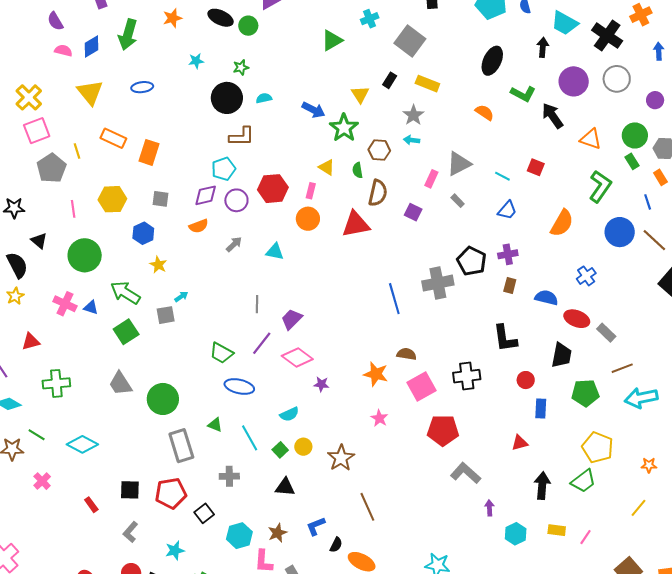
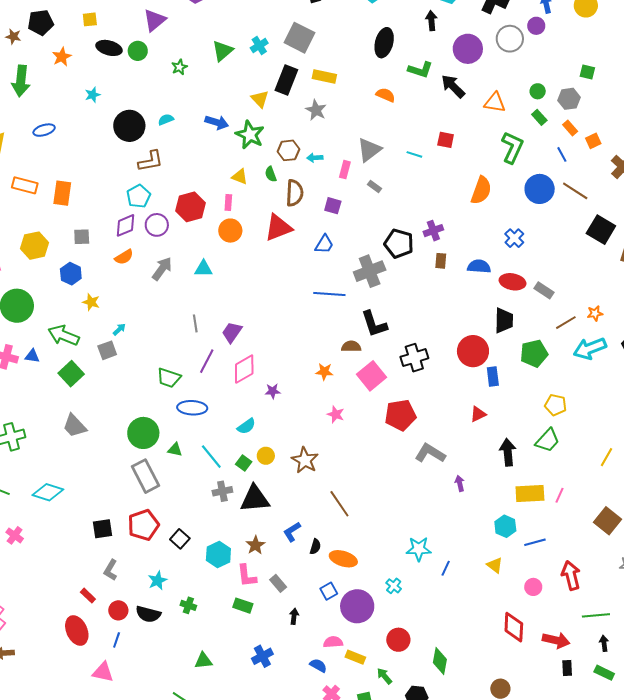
cyan cross: (370, 19) -> (259, 45), moved
green star: (241, 67) -> (179, 67), moved
black rectangle: (390, 80) -> (286, 80), size x1.8
purple circle: (655, 100) -> (536, 26), moved
green circle: (635, 135) -> (538, 91), size x0.6
cyan arrow: (412, 140) -> (315, 158), moved
blue trapezoid: (507, 210) -> (324, 244), moved
gray arrow: (234, 244) -> (162, 269), size x1.4
blue line: (394, 299) -> (329, 294), turned -60
black L-shape: (505, 338) -> (374, 324), moved
pink diamond: (297, 357) -> (244, 369), turned -56
orange star: (376, 374) -> (324, 372), size x0.7
red circle: (526, 380) -> (473, 351), size x1.8
green circle: (163, 399) -> (143, 433), moved
yellow pentagon: (597, 447) -> (556, 405), size x0.7
orange star: (649, 465) -> (595, 313), moved
gray cross: (229, 476) -> (222, 491), moved
black triangle: (285, 487) -> (255, 499), size x1.5
red rectangle: (91, 505) -> (88, 596), moved
yellow rectangle: (557, 530) -> (530, 493), size x1.6
cyan hexagon: (516, 534) -> (505, 526), moved

